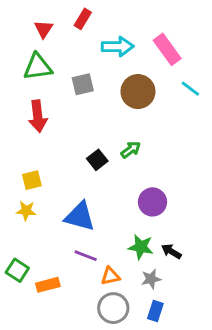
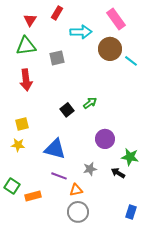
pink rectangle: (167, 49) -> (116, 19), moved
brown circle: (138, 92) -> (110, 49), moved
green star: (141, 247) -> (130, 157), moved
gray star: (151, 279) -> (90, 169), moved
blue rectangle: (155, 311) -> (131, 212), moved

